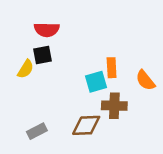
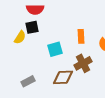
cyan square: (96, 82) -> (55, 49), moved
brown cross: (114, 106) -> (83, 63), turned -30

